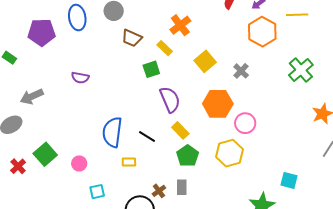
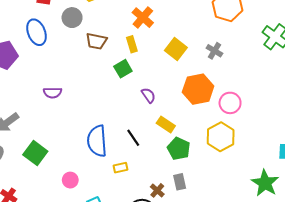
yellow rectangle: (165, 48) -> (132, 44), turned 42
purple semicircle: (170, 99) -> (148, 95), size x0.6
black line: (147, 136) -> (133, 138), turned 36
green square: (45, 154) -> (35, 153), moved

